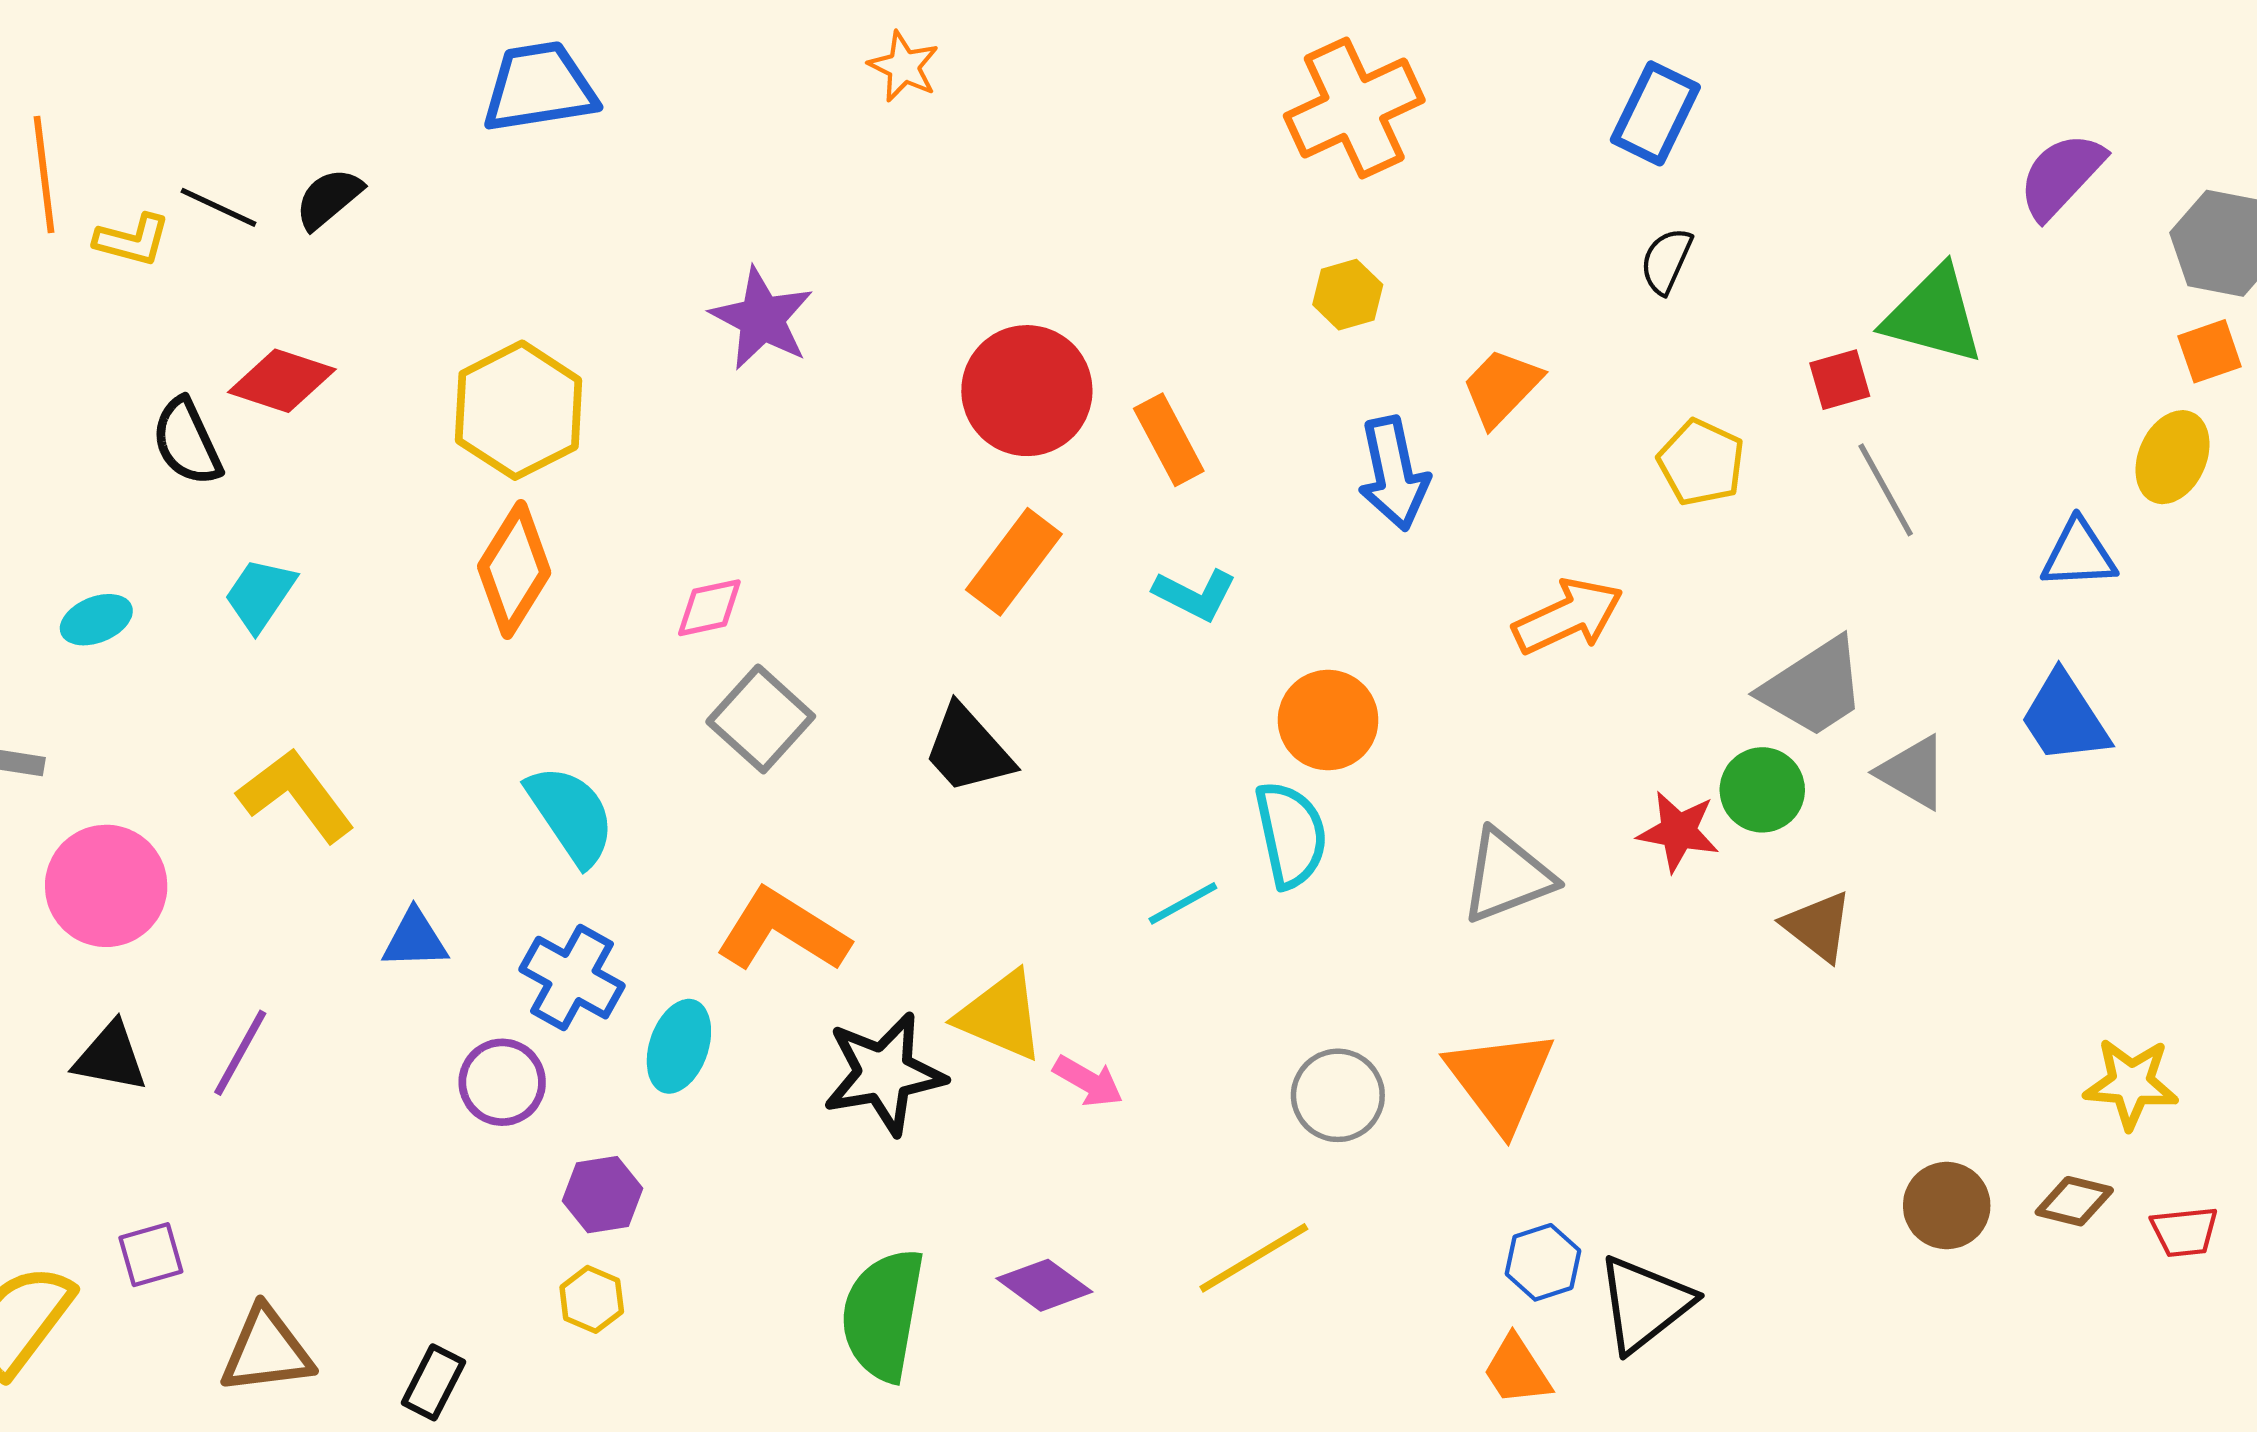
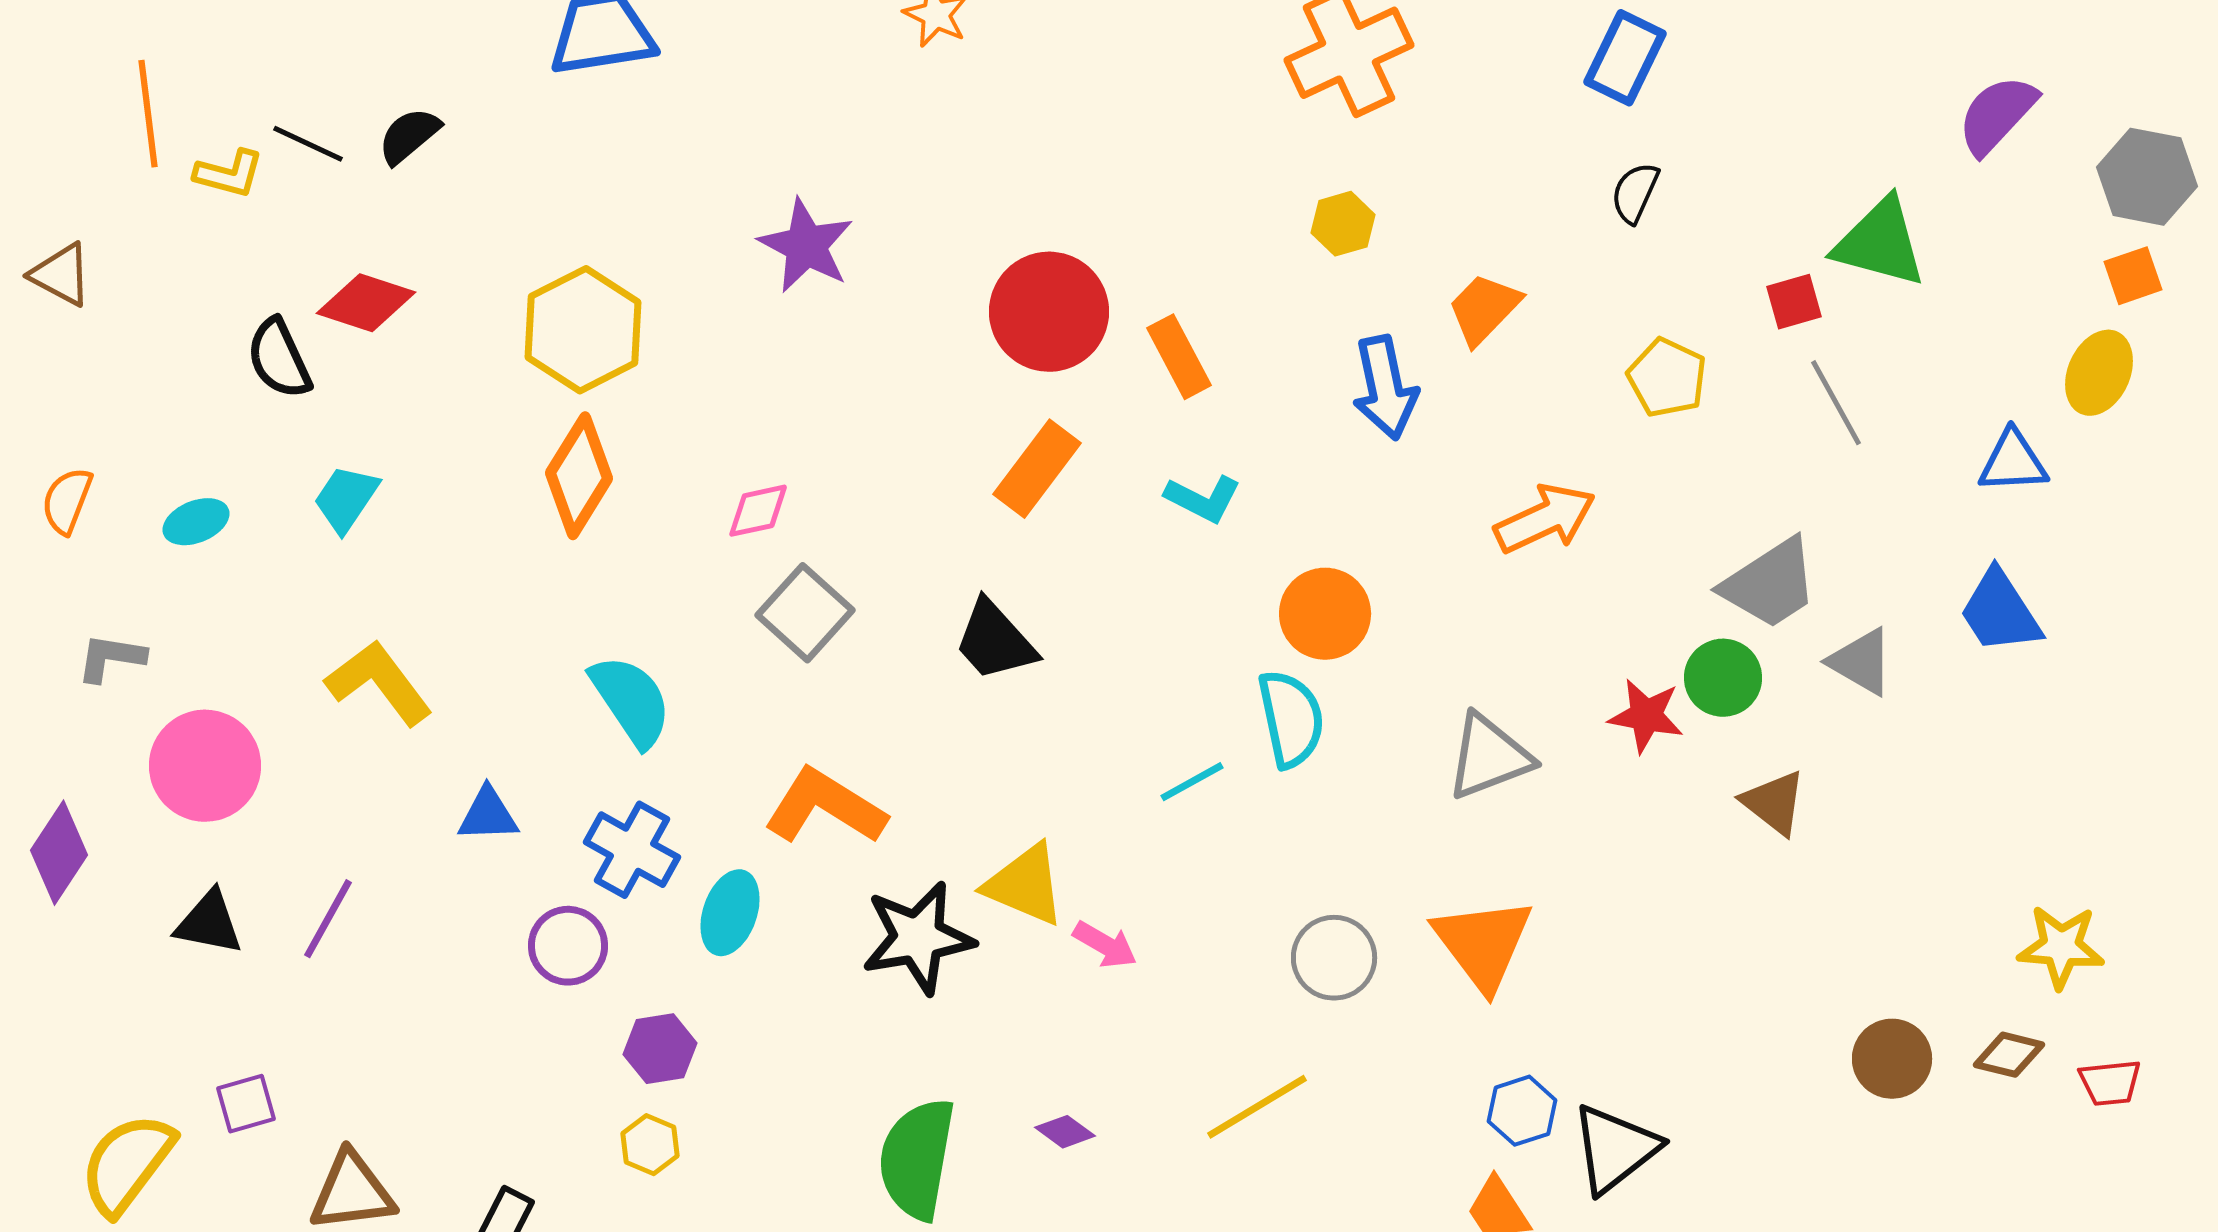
purple diamond: (1044, 1285) -> (1065, 1132), size x0.7

